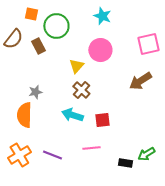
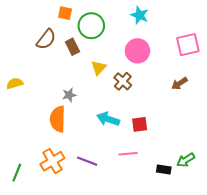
yellow triangle: (76, 66) -> (99, 68), moved
brown arrow: (140, 81) -> (179, 83), size x0.7
brown cross: (81, 90) -> (123, 81), moved

